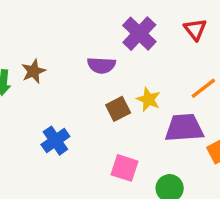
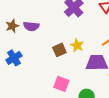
purple semicircle: (101, 65) -> (31, 26), moved
blue cross: (55, 141) -> (14, 58), moved

